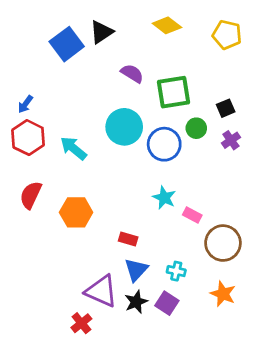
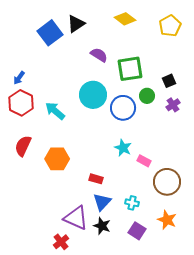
yellow pentagon: (227, 35) -> (170, 26), turned 30
black star: (136, 302) -> (102, 226), turned -30
purple square: (167, 303) -> (137, 231), moved

